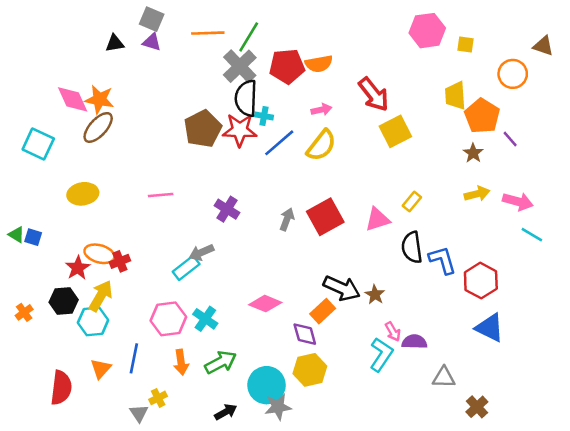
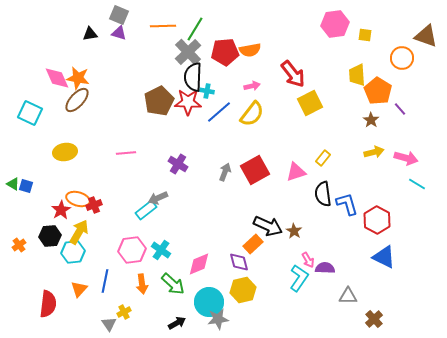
brown triangle: (543, 46) -> (426, 36), size x1.4
pink diamond: (265, 304) -> (199, 264), moved, turned -45
green arrow: (221, 362) -> (173, 284), turned 70

